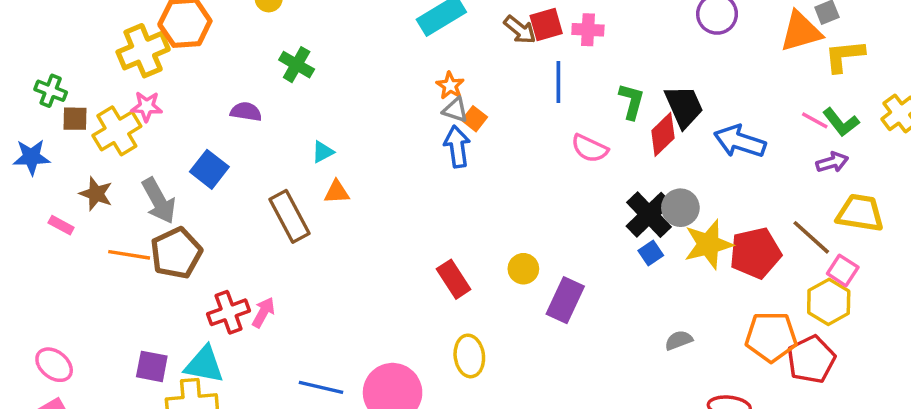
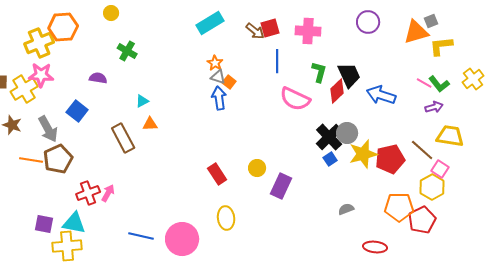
pink cross: (588, 30) -> (308, 31), moved, size x1.4
pink star: (147, 106) -> (41, 75), size x1.4
pink semicircle: (590, 148) -> (295, 99), size x1.4

